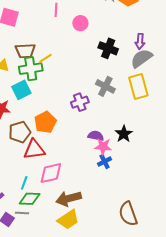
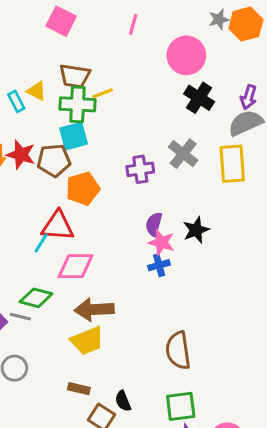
pink circle: (80, 23) -> (186, 55), moved, size x1.6
cyan square: (21, 90) -> (74, 136), moved
brown pentagon: (20, 132) -> (54, 160), moved
purple semicircle: (96, 136) -> (154, 224), turned -98
cyan line: (24, 183) -> (41, 243), moved

